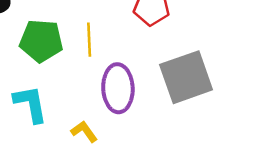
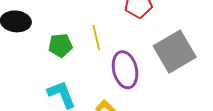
green pentagon: (41, 41) -> (60, 45), size x0.7

